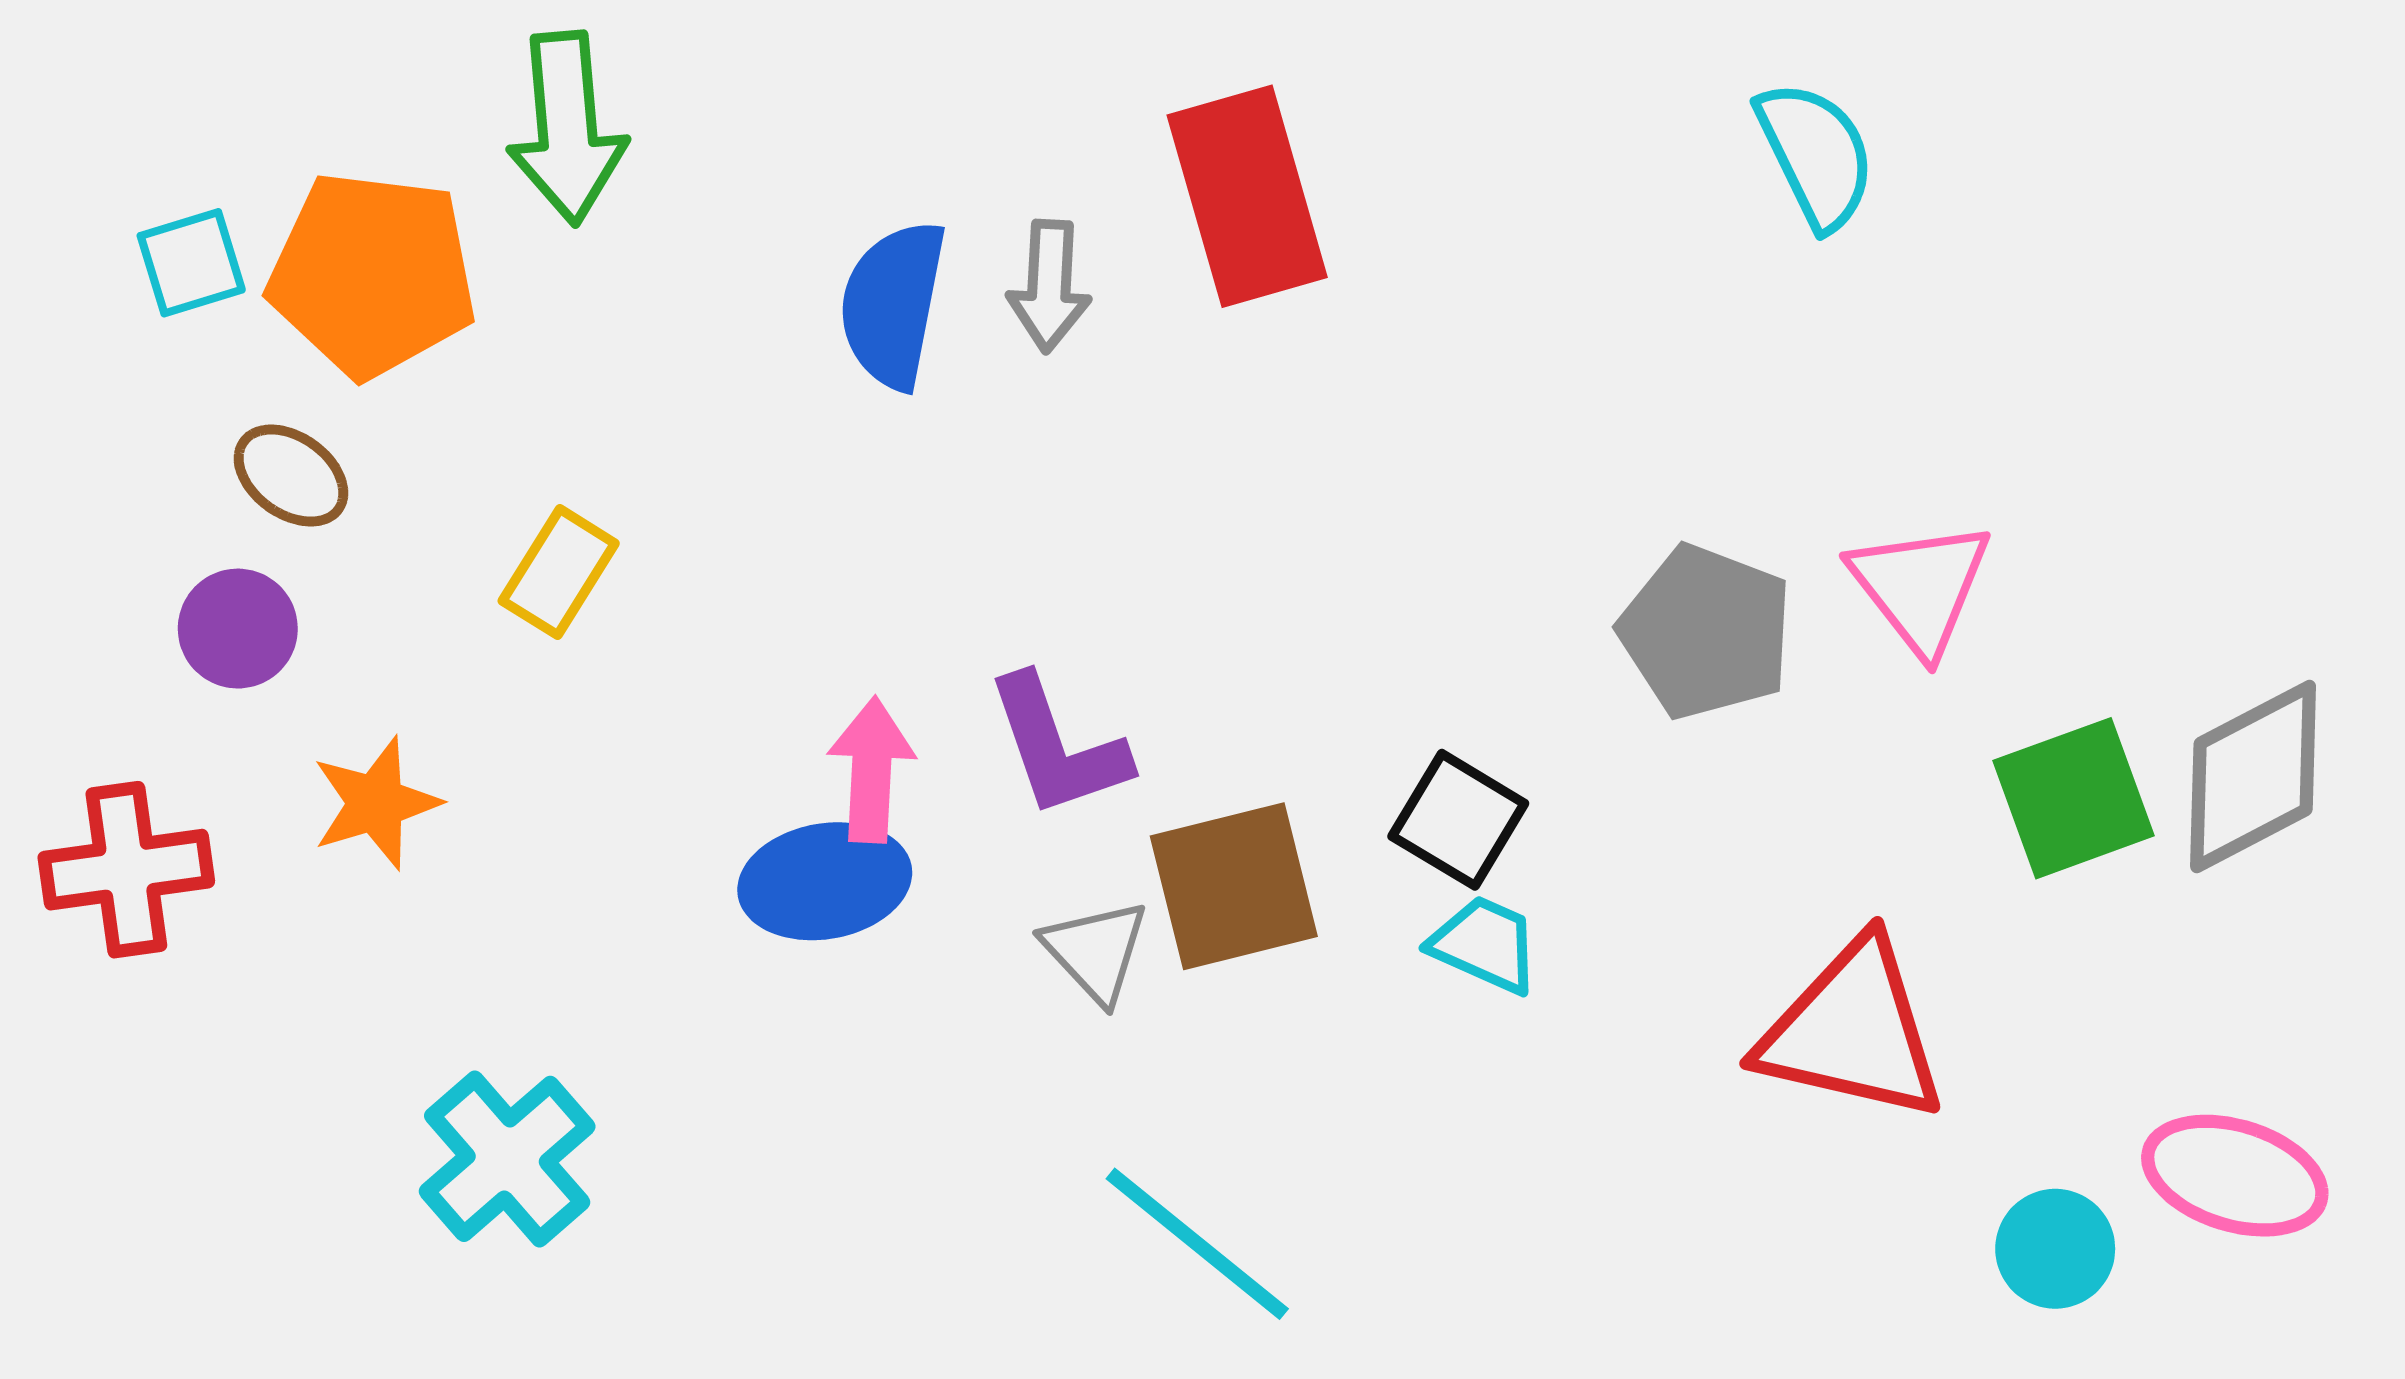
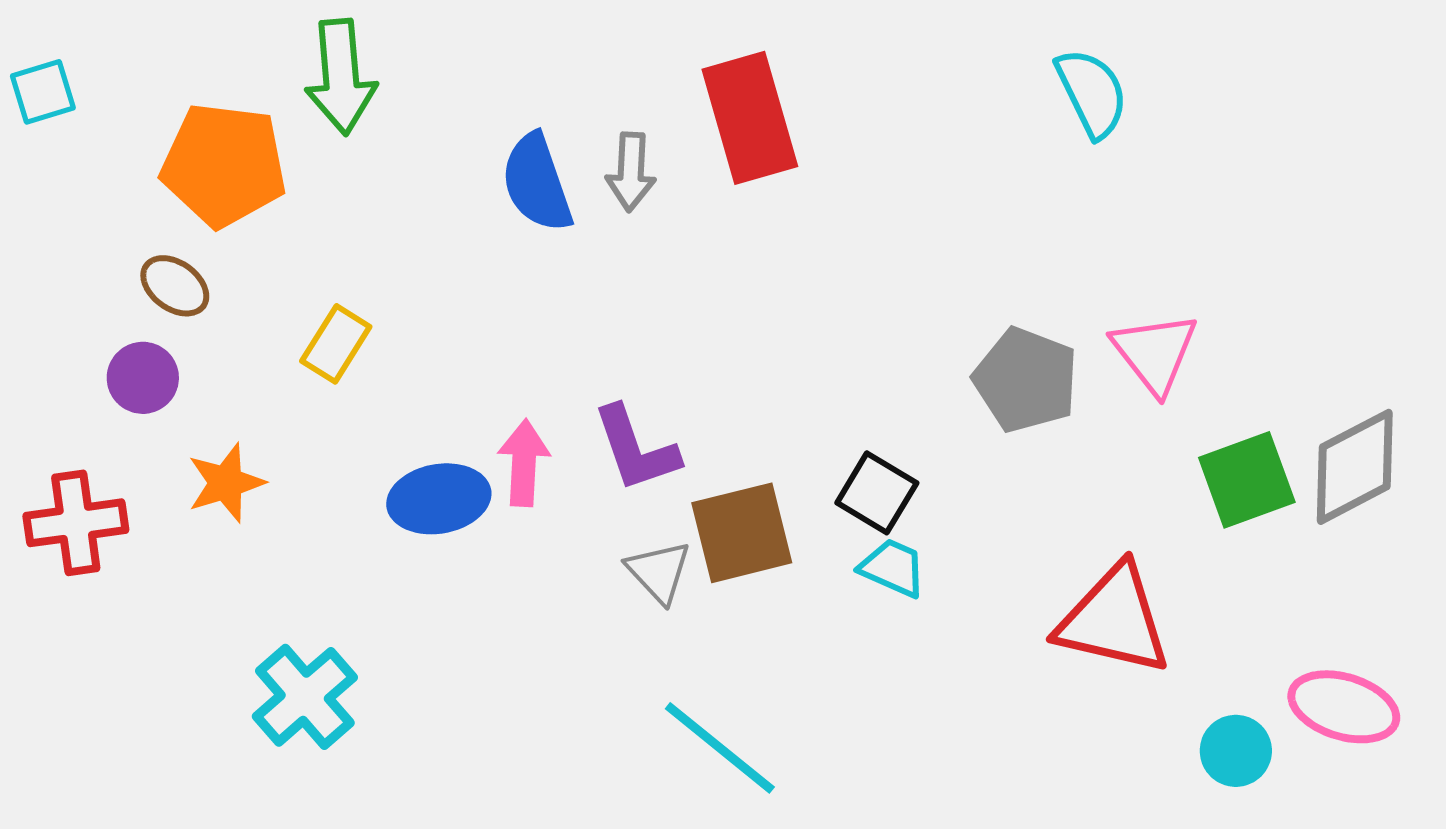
cyan square: (191, 263) -> (43, 92), moved
blue semicircle: (893, 304) -> (537, 183), turned -30
blue ellipse: (825, 881) -> (439, 499), moved

